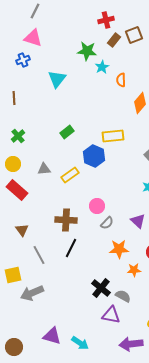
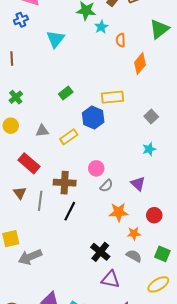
red rectangle: (17, 190) -> (29, 163), moved
gray line: (39, 255) -> (40, 201), moved, turned 36
gray semicircle: (123, 296) -> (134, 256), moved

